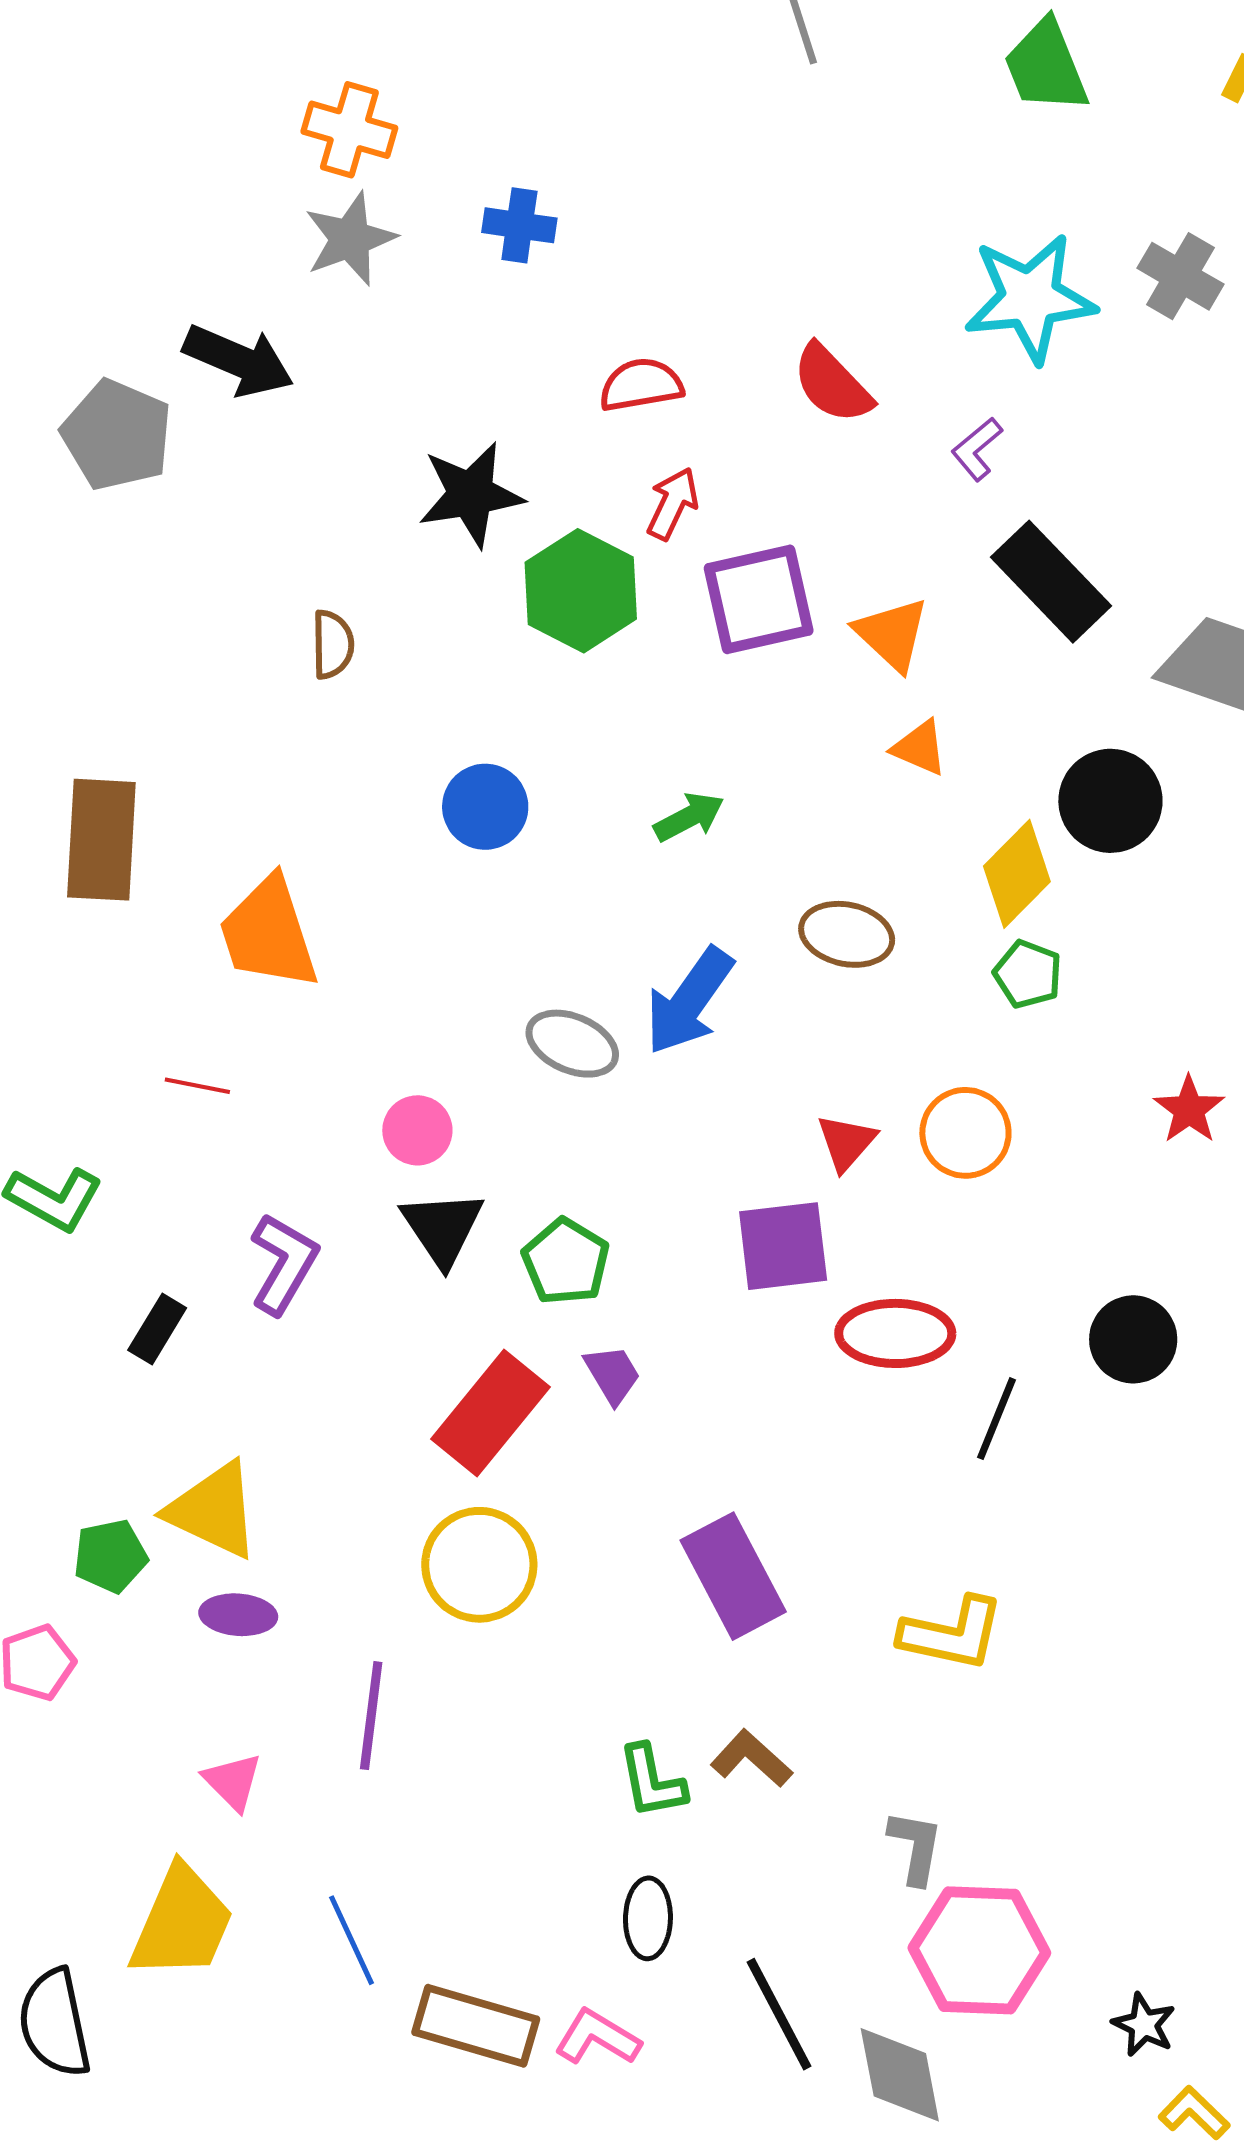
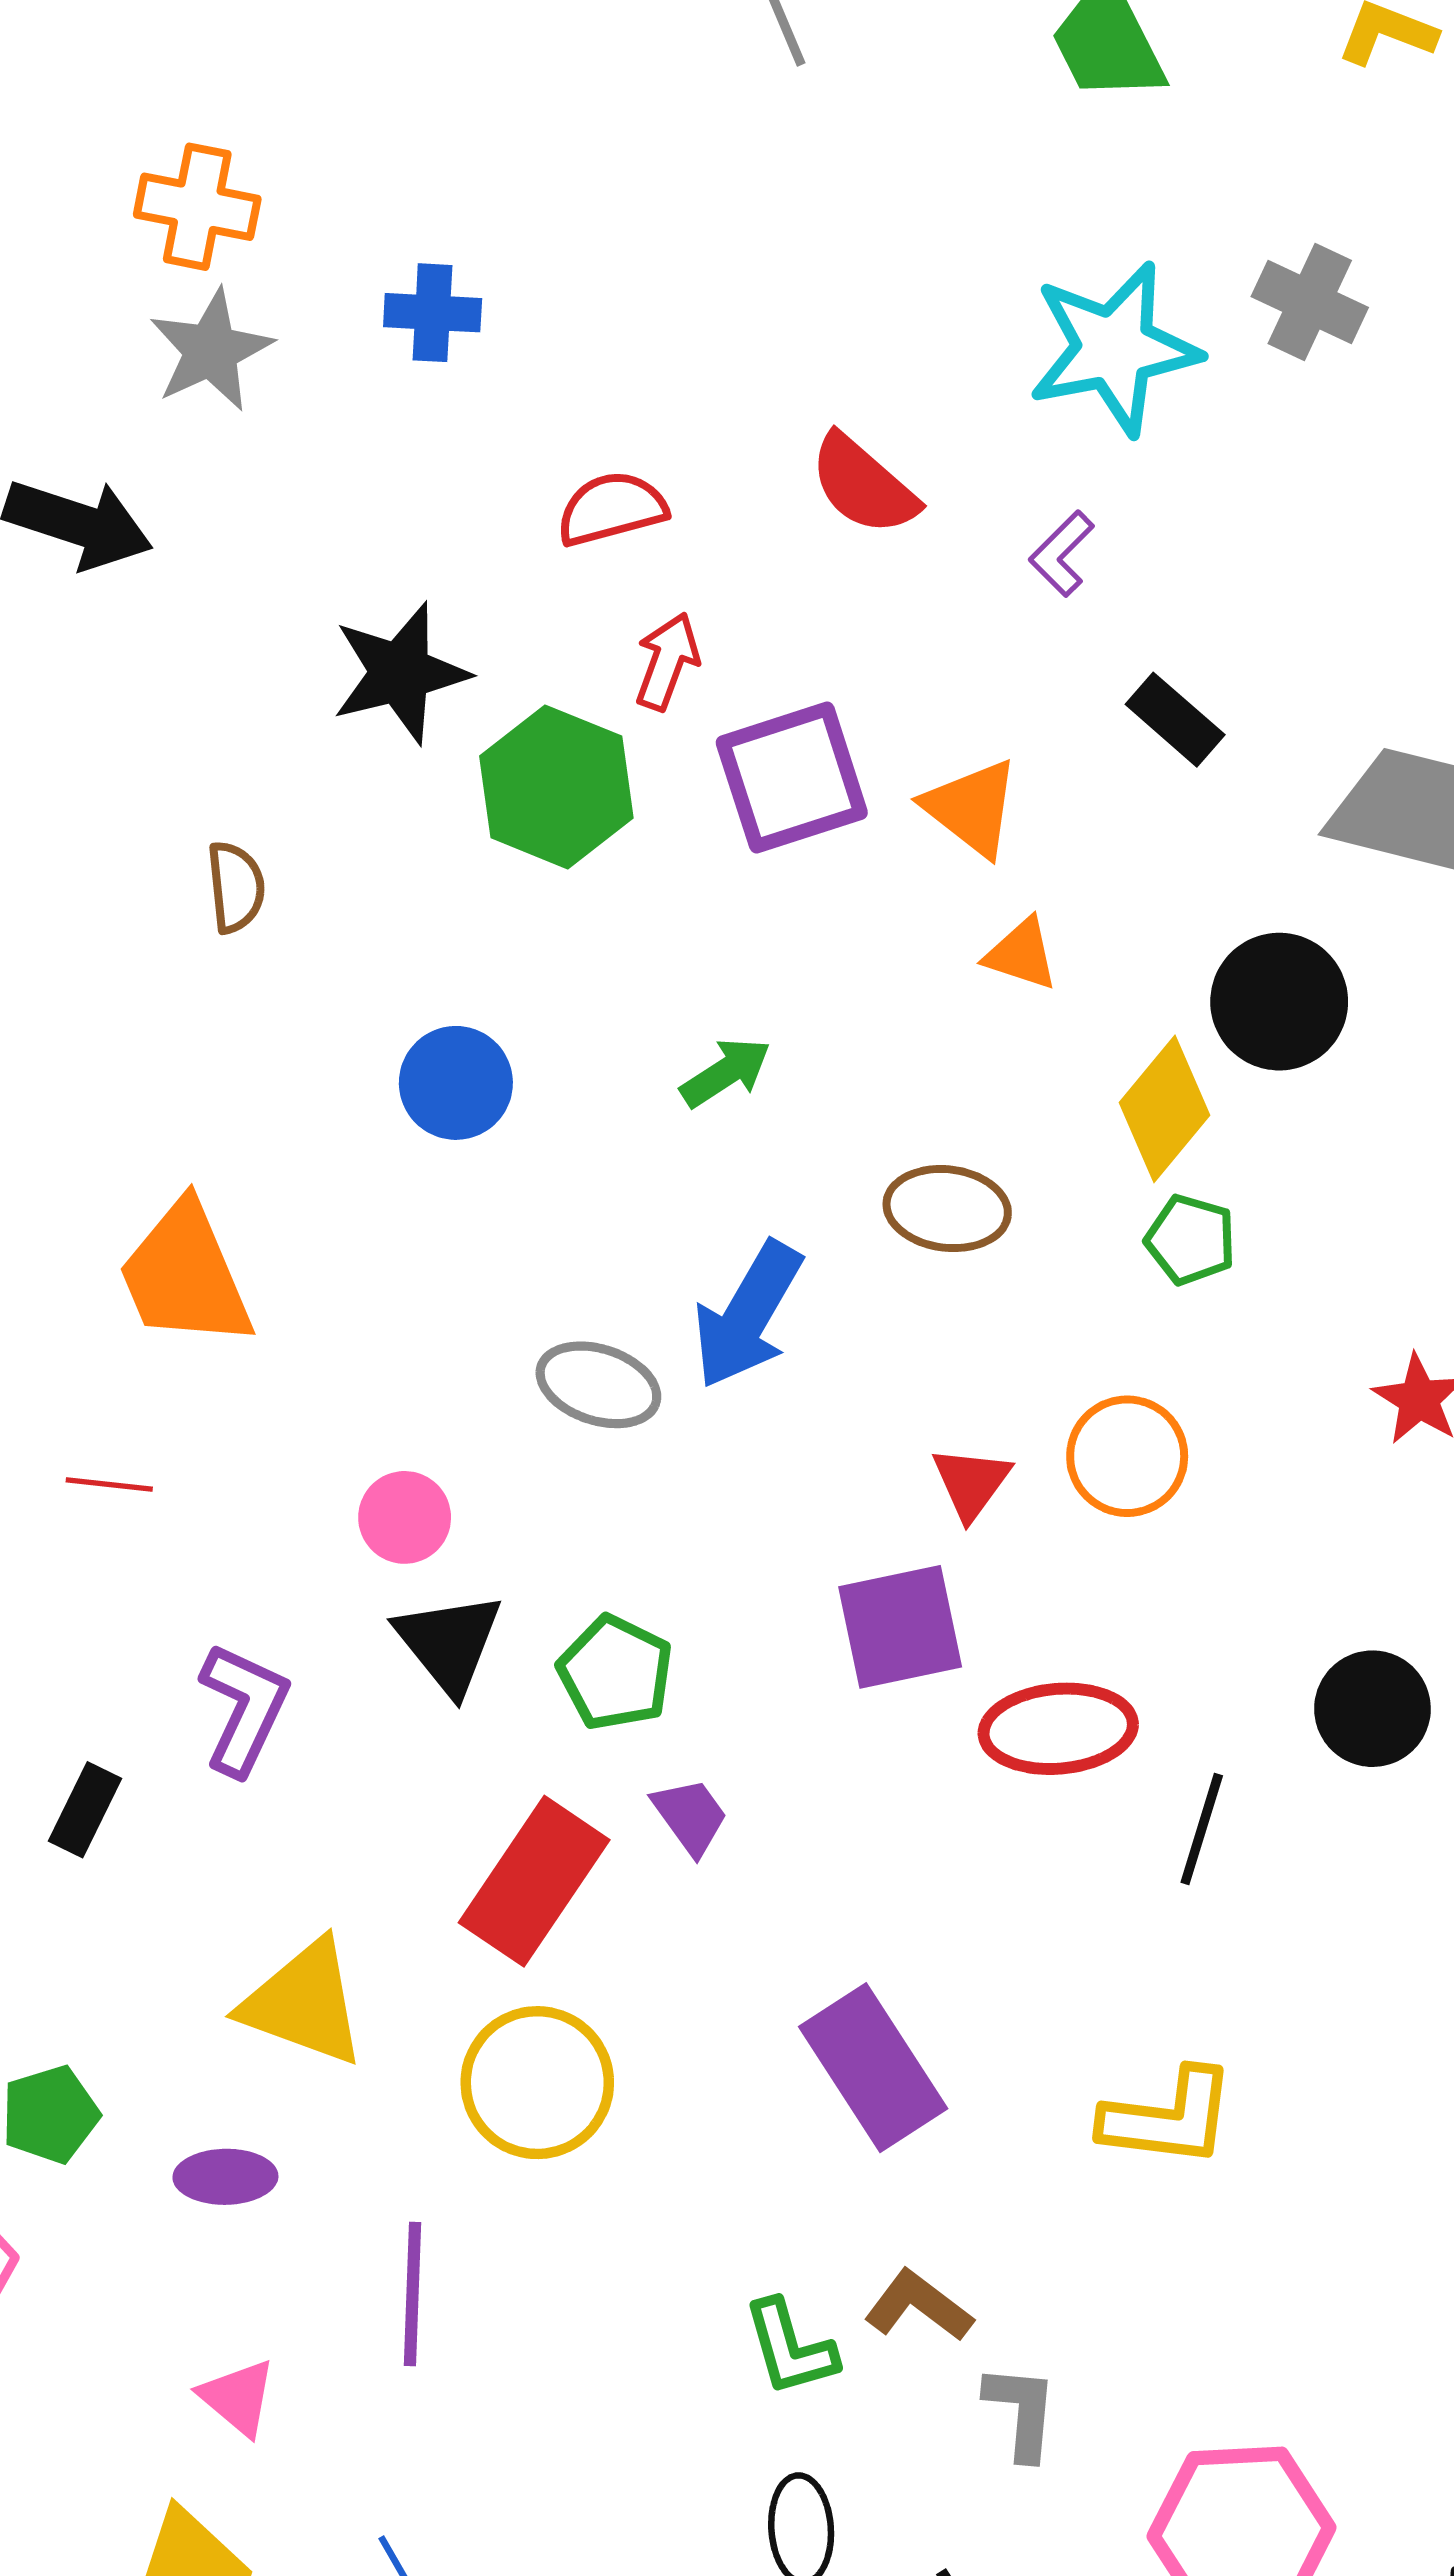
black rectangle: (1051, 582) -> (1175, 720), size x0.6
yellow triangle: (213, 1510) -> (304, 2003), moved
gray L-shape: (916, 1847) -> (1021, 2412), moved

